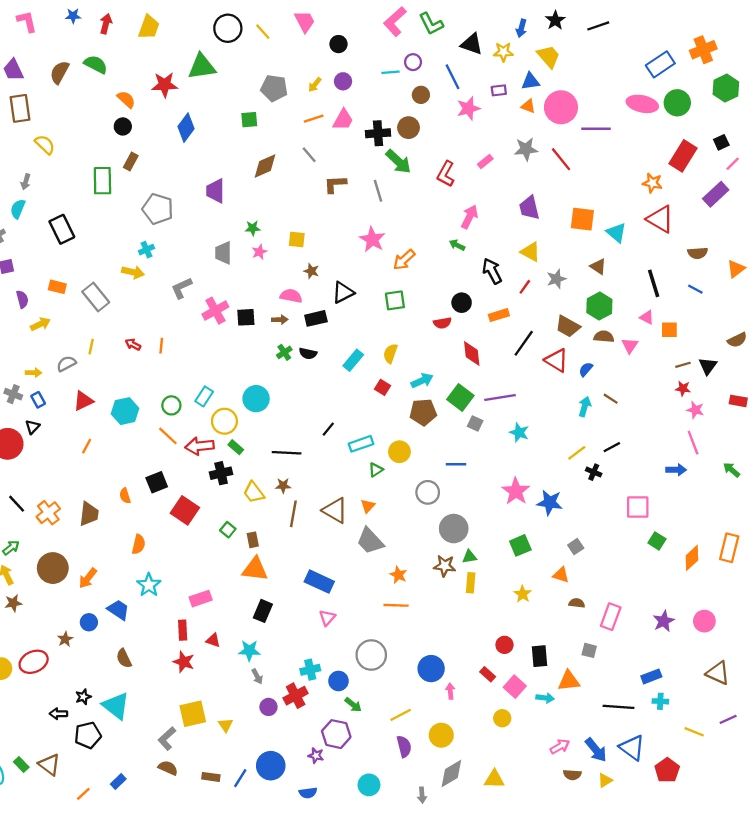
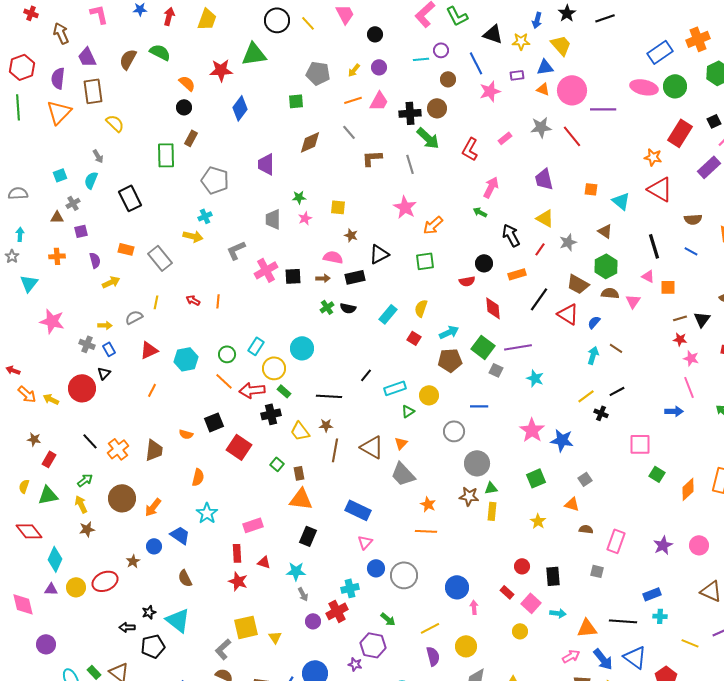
gray arrow: (26, 182) -> (98, 156), turned -48
orange square: (582, 219) -> (591, 189), size x0.6
orange semicircle: (125, 496) -> (186, 434), turned -56
blue circle: (338, 681) -> (376, 568), moved
orange triangle: (569, 681) -> (587, 628), moved

